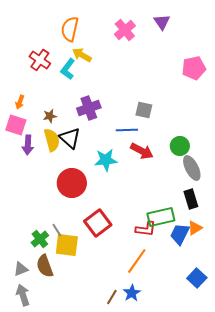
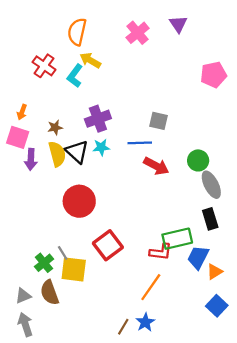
cyan star: (106, 160) -> (101, 147), moved, size x0.7
orange triangle: (195, 228) -> (215, 272), moved

